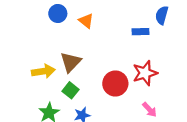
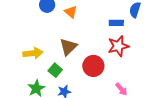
brown triangle: (71, 62) -> (68, 47), moved
red star: (145, 73) -> (118, 46), moved

